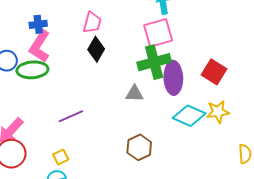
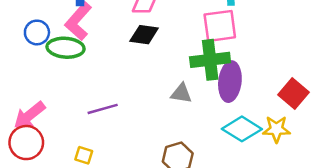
black diamond: (96, 49) -> (144, 35), turned 60
red square: (214, 72) -> (293, 93), moved
yellow square: (61, 157) -> (84, 155), turned 35

